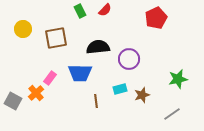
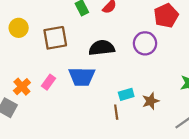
purple circle: (129, 59) -> (145, 43), moved
orange cross: (36, 93) -> (22, 87), moved
brown line: (96, 101) -> (116, 112), moved

